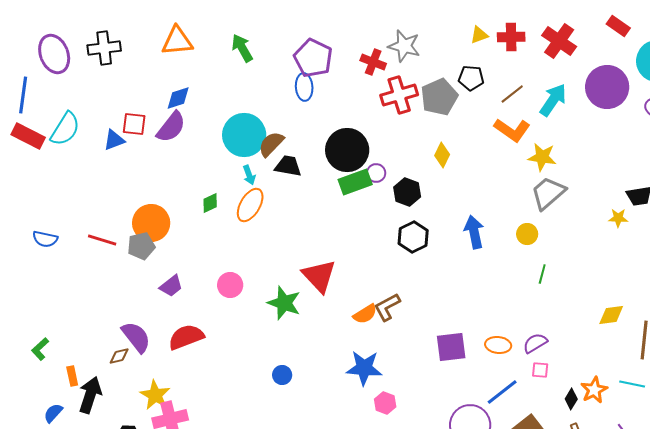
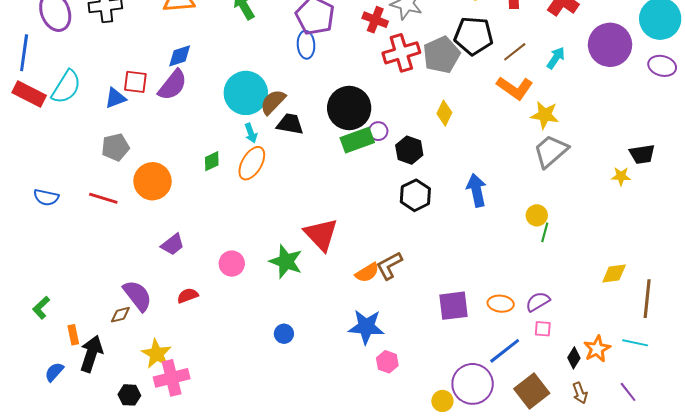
black pentagon: (471, 78) -> (474, 36), size x1.5
cyan arrow: (553, 100) -> (556, 58), size x0.7
yellow circle: (527, 234) -> (537, 215), moved
gray pentagon: (141, 246) -> (115, 147), moved
pink circle: (230, 285) -> (232, 264), moved
red semicircle: (186, 337) -> (188, 296), size x0.6

